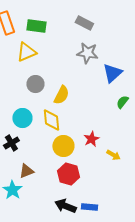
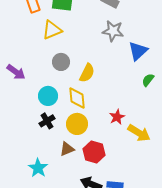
black cross: (11, 143) -> (47, 121), moved
yellow circle: (63, 146) -> (77, 124), moved
yellow arrow: (113, 155) -> (139, 133), size x1.6
brown triangle: (26, 171) -> (67, 149), moved

